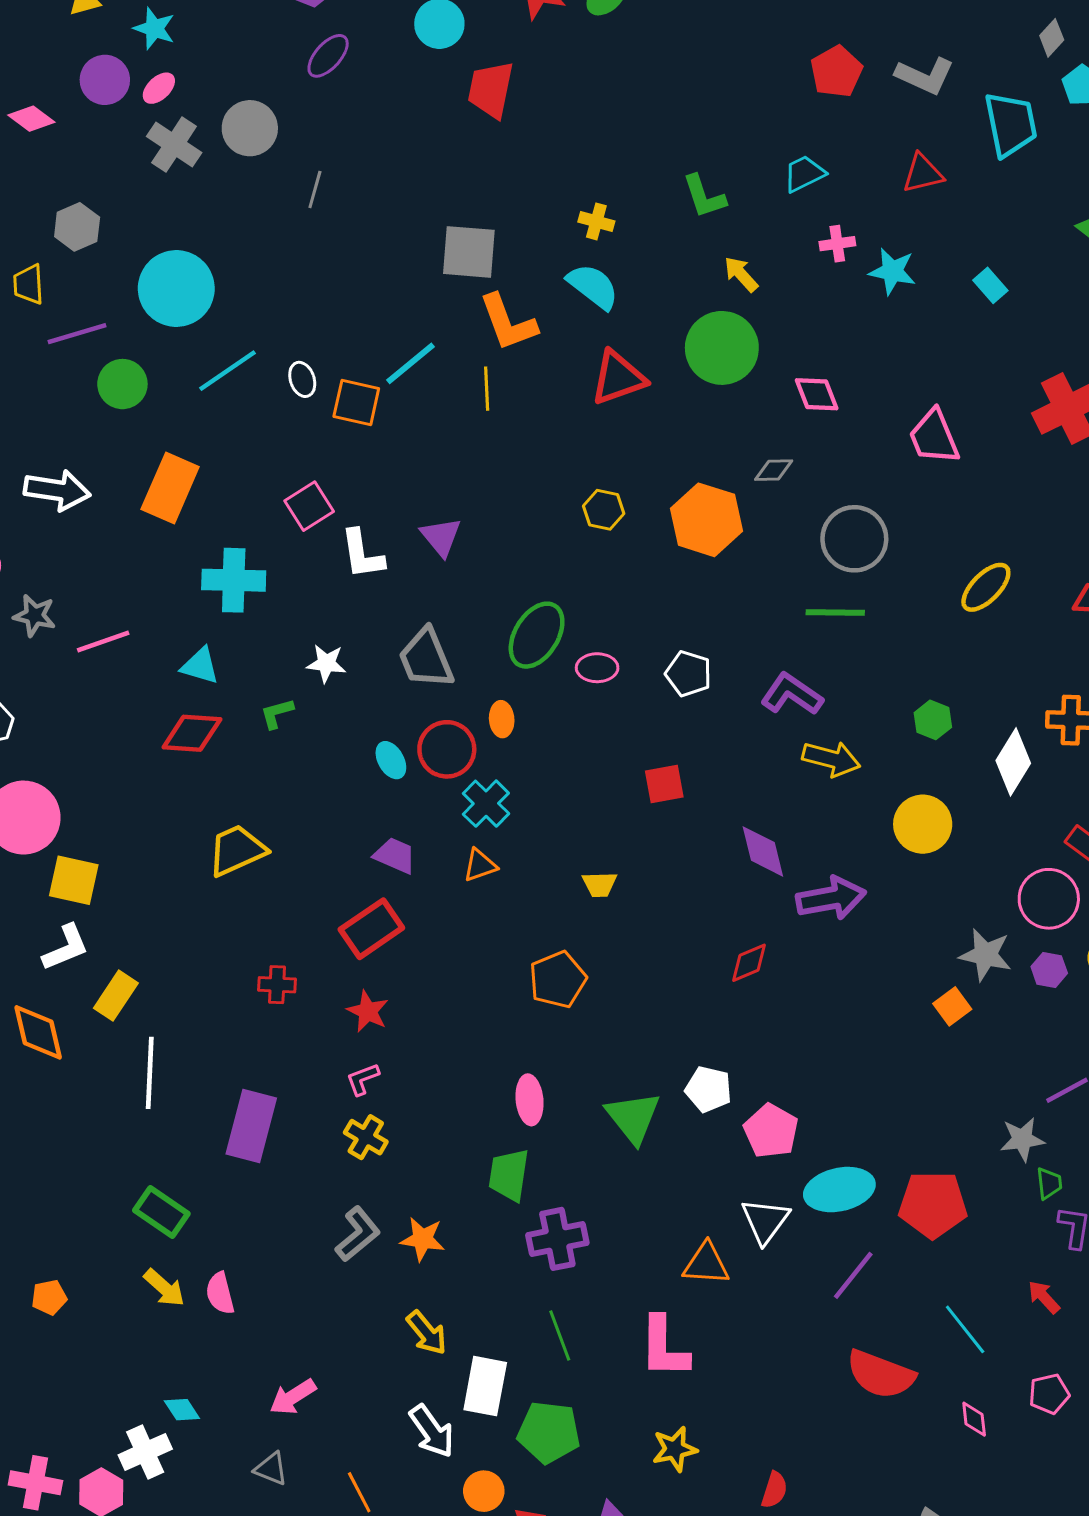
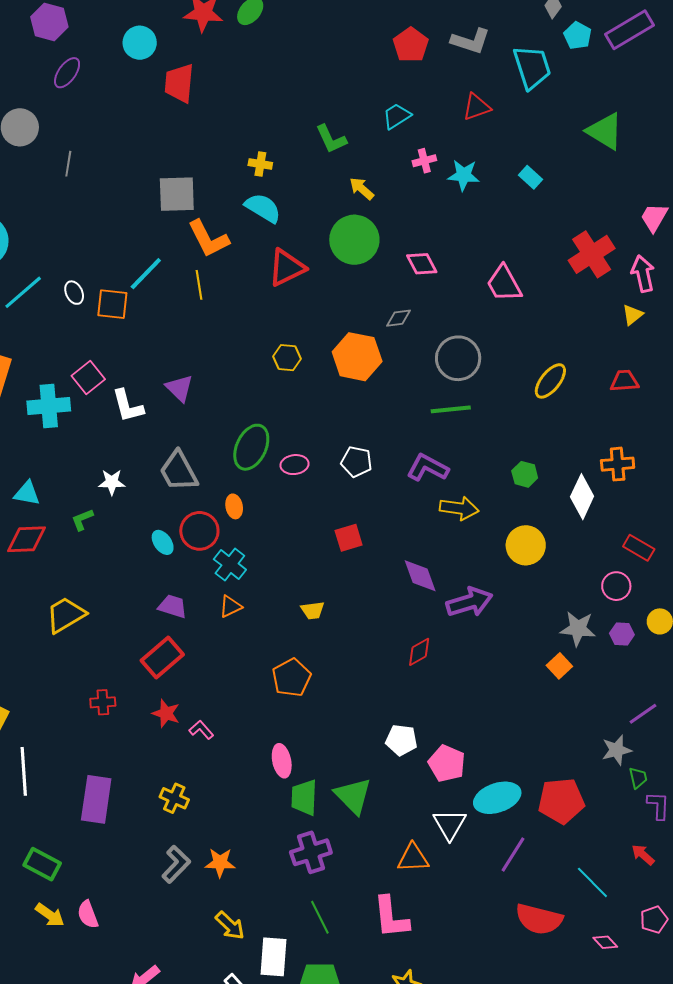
cyan cross: (234, 580) -> (49, 406), moved
pink circle: (1049, 899) -> (616, 586), size x0.7
pink L-shape: (363, 1079) -> (201, 730), moved, turned 75
green triangle: (633, 1117) -> (353, 796), moved
green trapezoid: (509, 1175) -> (304, 797), moved
pink diamond: (974, 1419) -> (605, 942), turned -30

